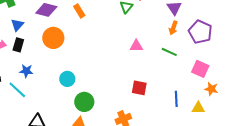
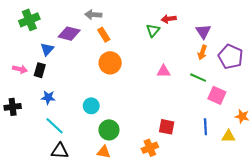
blue triangle: (17, 25) -> (47, 49), moved
orange circle: (53, 38) -> (110, 63), moved
pink square: (200, 69) -> (217, 95), moved
red square: (139, 88) -> (167, 127), moved
cyan line: (17, 90) -> (55, 126), moved

